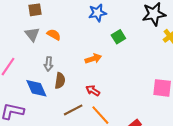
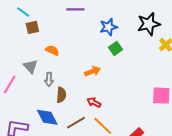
blue star: (97, 13) -> (109, 27), moved
gray triangle: (32, 34) -> (31, 66), moved
blue diamond: (36, 88) -> (47, 117), moved

